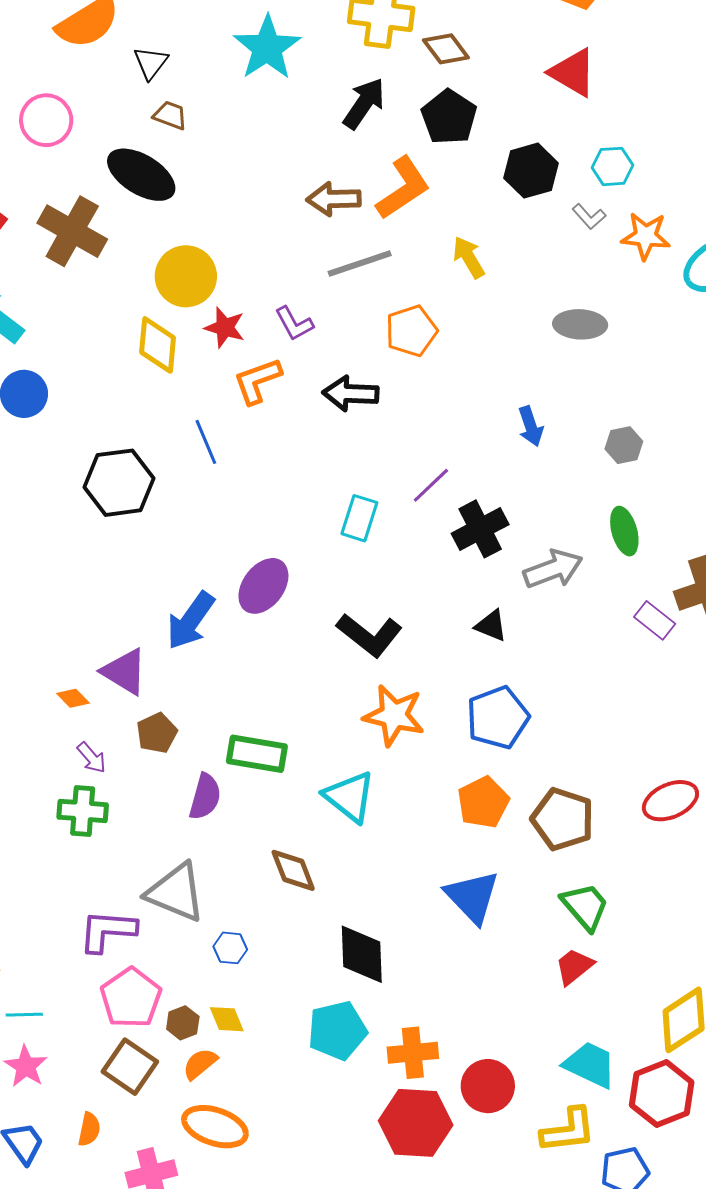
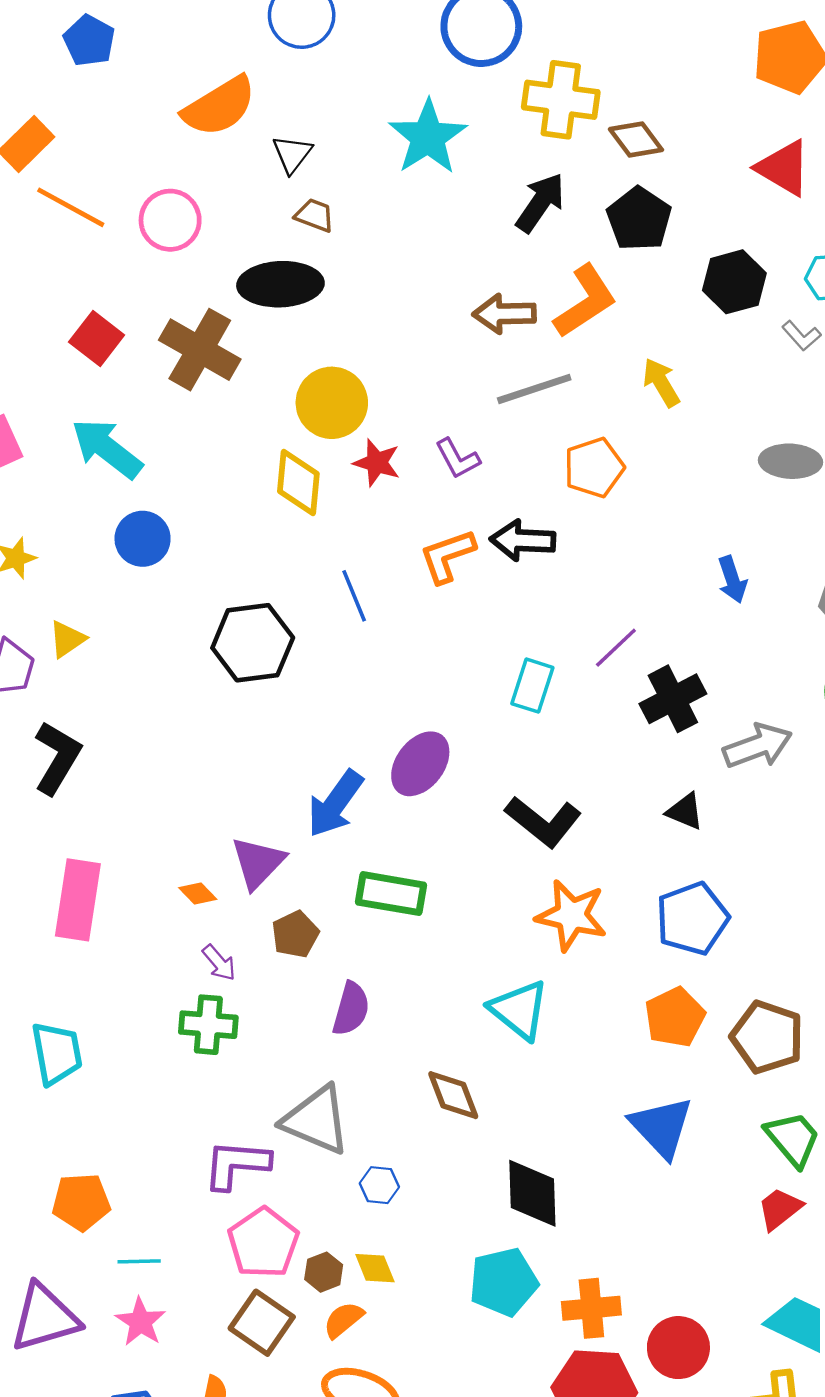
black ellipse: (141, 175) -> (280, 284), turned -34
orange L-shape: (257, 381) -> (447, 556), moved
purple triangle: (124, 672) -> (258, 863), turned 42
green rectangle: (257, 754) -> (391, 894), moved

